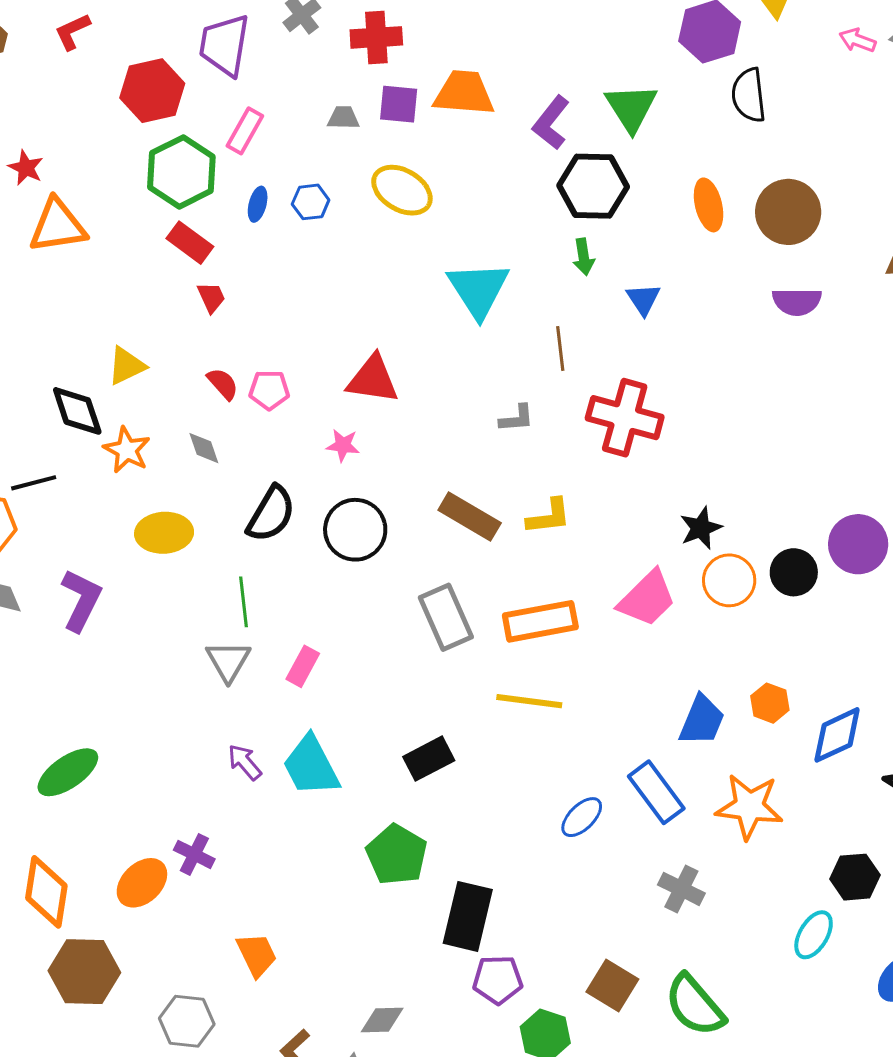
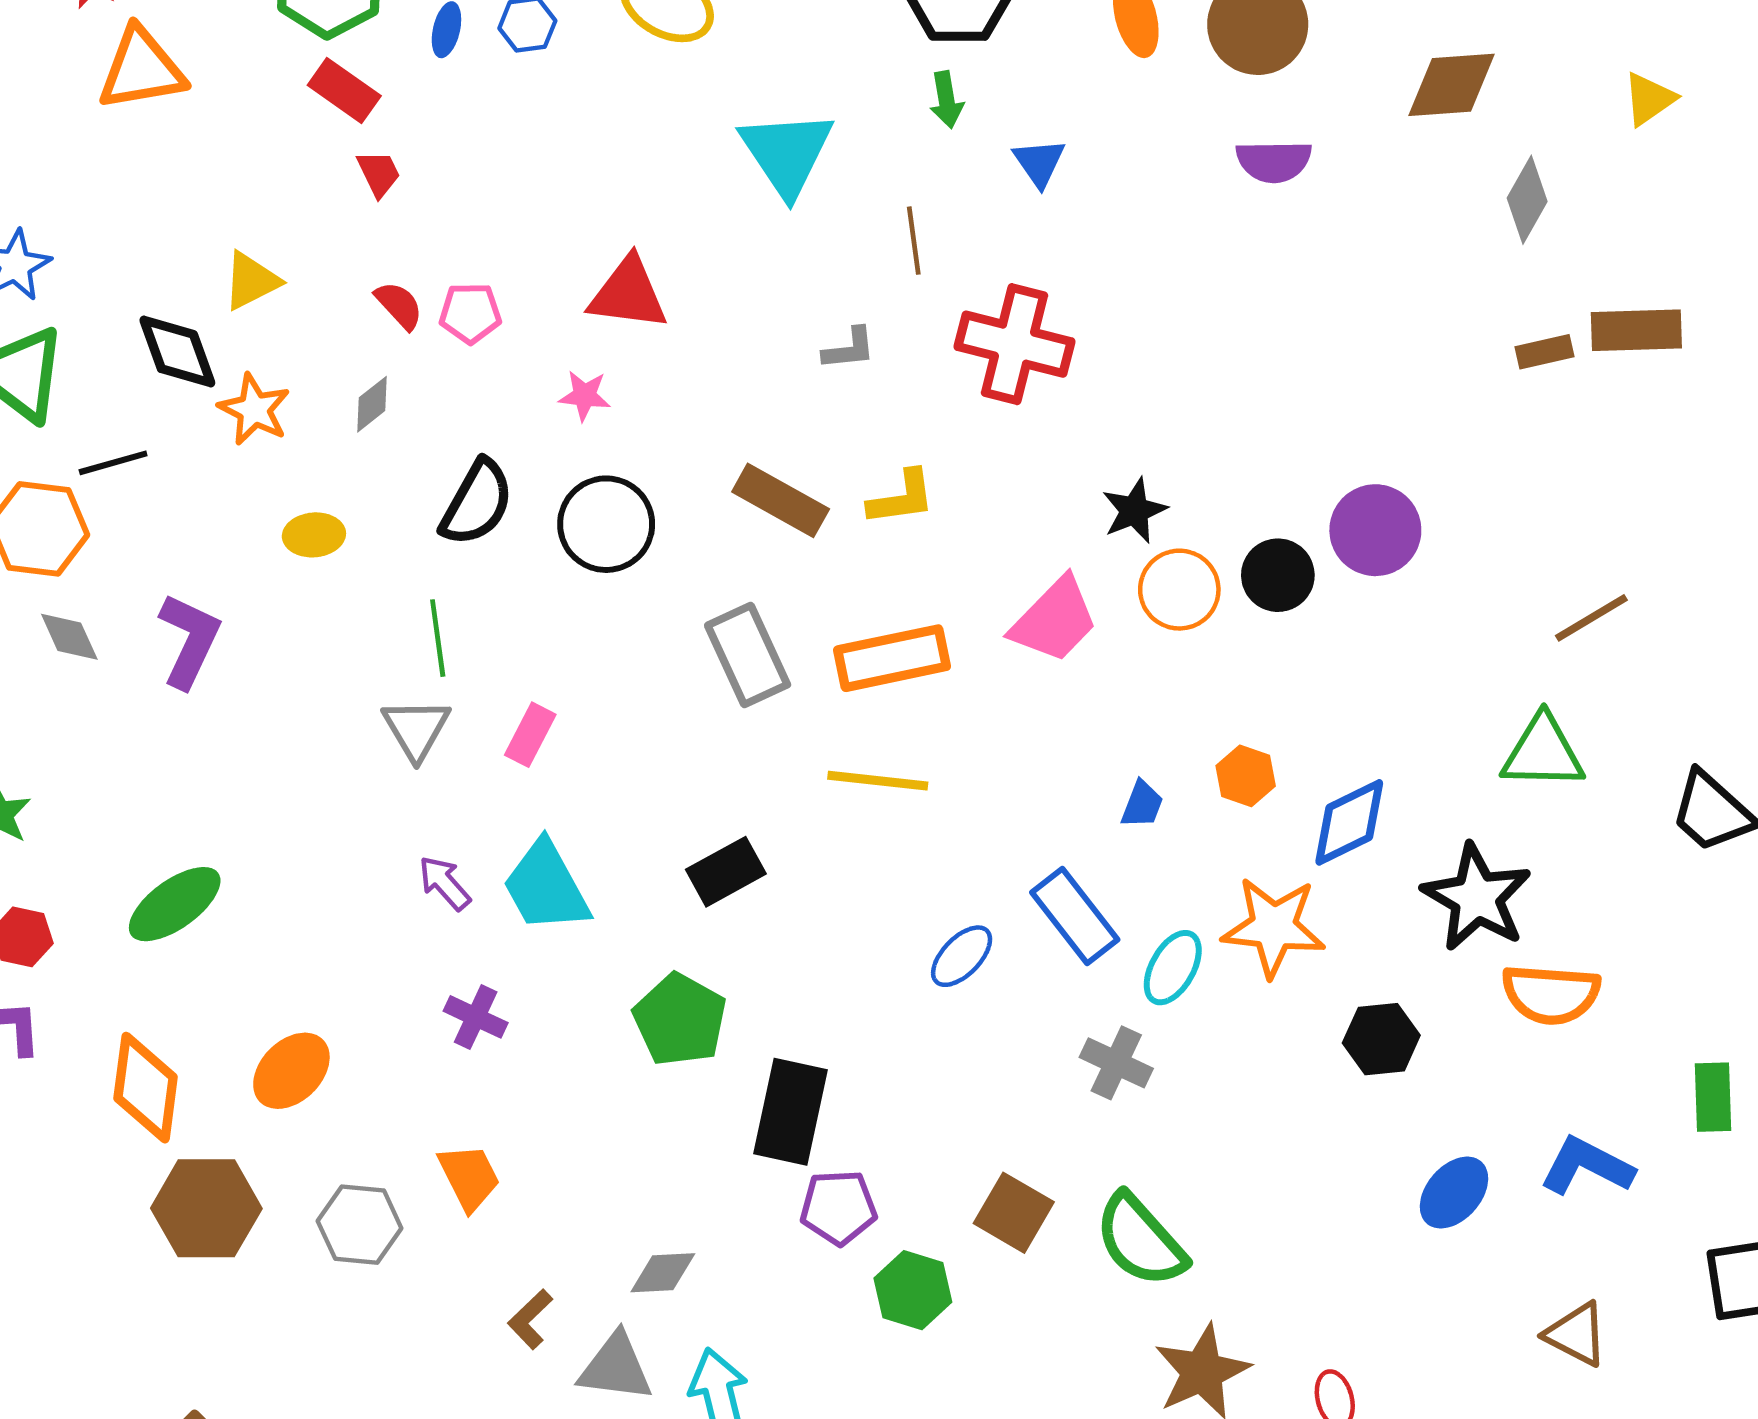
gray diamond: (204, 448) -> (372, 404), turned 72
yellow ellipse: (164, 533) -> (314, 535), size x0.7
blue trapezoid: (702, 720) -> (1142, 804), size x0.6
orange star: (749, 807) -> (1274, 927), moved
purple cross: (194, 854) -> (476, 1017), moved
cyan ellipse: (814, 935) -> (1173, 968), moved
gray hexagon: (187, 1021) -> (360, 1225), moved

